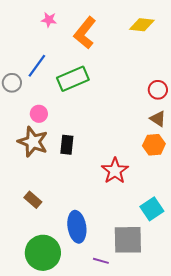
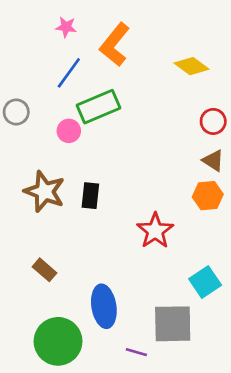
yellow diamond: (142, 25) -> (192, 66), moved, turned 30
blue line: (37, 66) -> (69, 73), moved
pink circle: (39, 114) -> (69, 131), moved

